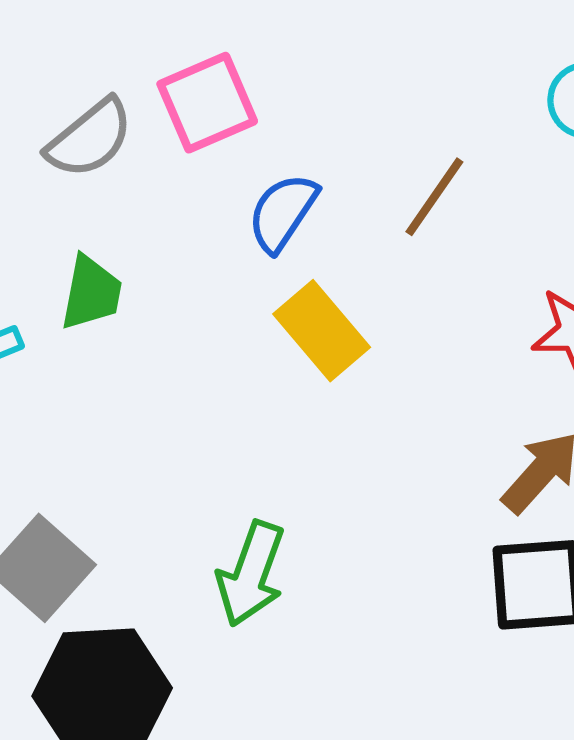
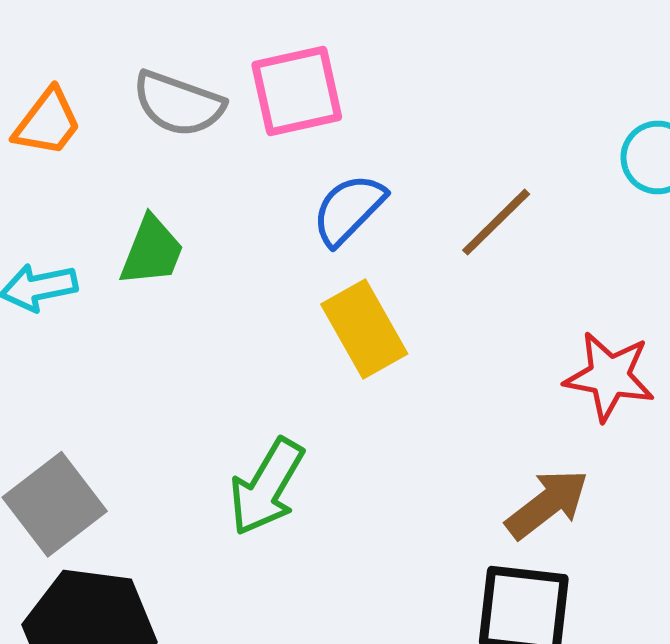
gray semicircle: (90, 138) -> (178, 104), turned 48
green arrow: (251, 574) -> (267, 487), moved

